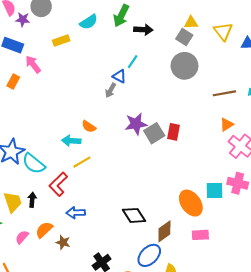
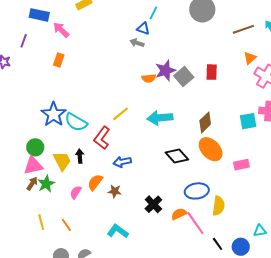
orange rectangle: (13, 81) -> (59, 60), moved
gray arrow: (111, 90) -> (137, 43), turned 88
orange semicircle: (89, 127) -> (149, 78), moved, turned -32
red rectangle: (174, 132) -> (212, 72), moved
cyan arrow: (71, 141) -> (160, 118), moved, size x1.4
orange ellipse: (191, 203) -> (211, 149), moved
brown diamond: (164, 231) -> (205, 122), moved
blue ellipse: (149, 255) -> (197, 191), turned 45

